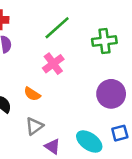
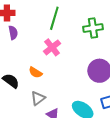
green line: (57, 28) -> (54, 18), turned -30

